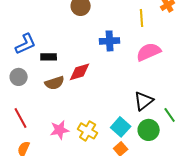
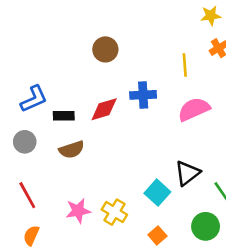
red diamond: (80, 72) -> (104, 109), moved
cyan square: (121, 127) -> (157, 193), moved
green circle: (149, 130) -> (206, 226), moved

